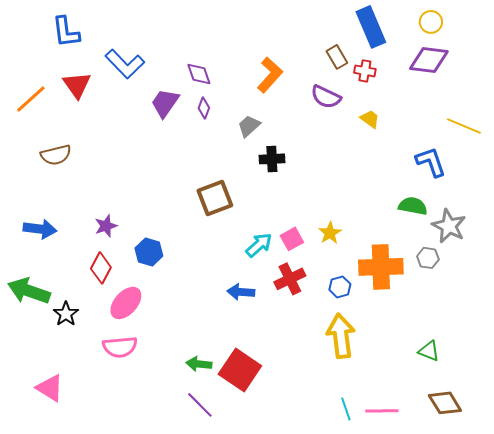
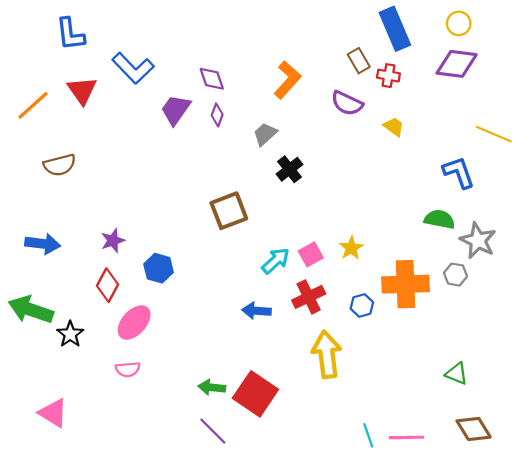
black cross: (272, 159) -> (289, 169), turned -35
yellow arrow: (341, 336) -> (327, 354), moved
pink semicircle: (120, 347) -> (128, 369), size x0.7

